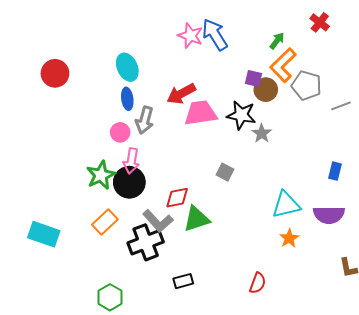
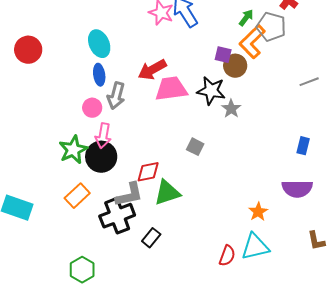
gray pentagon: (306, 86) -> (271, 27), moved
cyan triangle: (286, 205) -> (255, 247), moved
gray L-shape: (158, 221) -> (129, 195), turned -60
black rectangle: (183, 281) -> (151, 238), moved, turned -36

